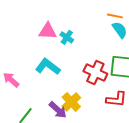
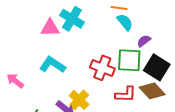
cyan cross: (67, 37) -> (72, 19), moved, size x1.6

